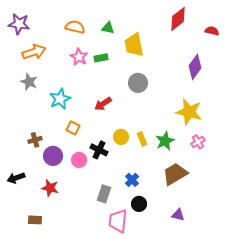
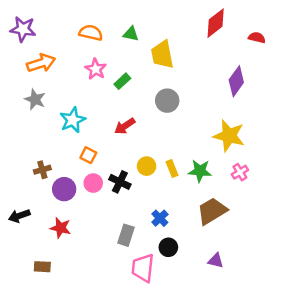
green rectangle: (101, 58) -> (122, 81), moved, turned -32
green star: (165, 141) -> (200, 171), turned 30
pink circle: (79, 160) -> (93, 183), moved

